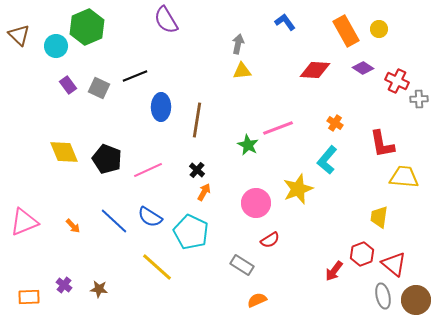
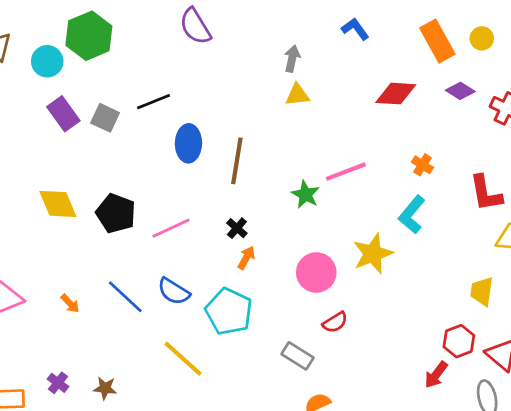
purple rectangle: (68, 85) -> (63, 114), size x1.4
red arrow: (334, 271) -> (436, 375), moved

